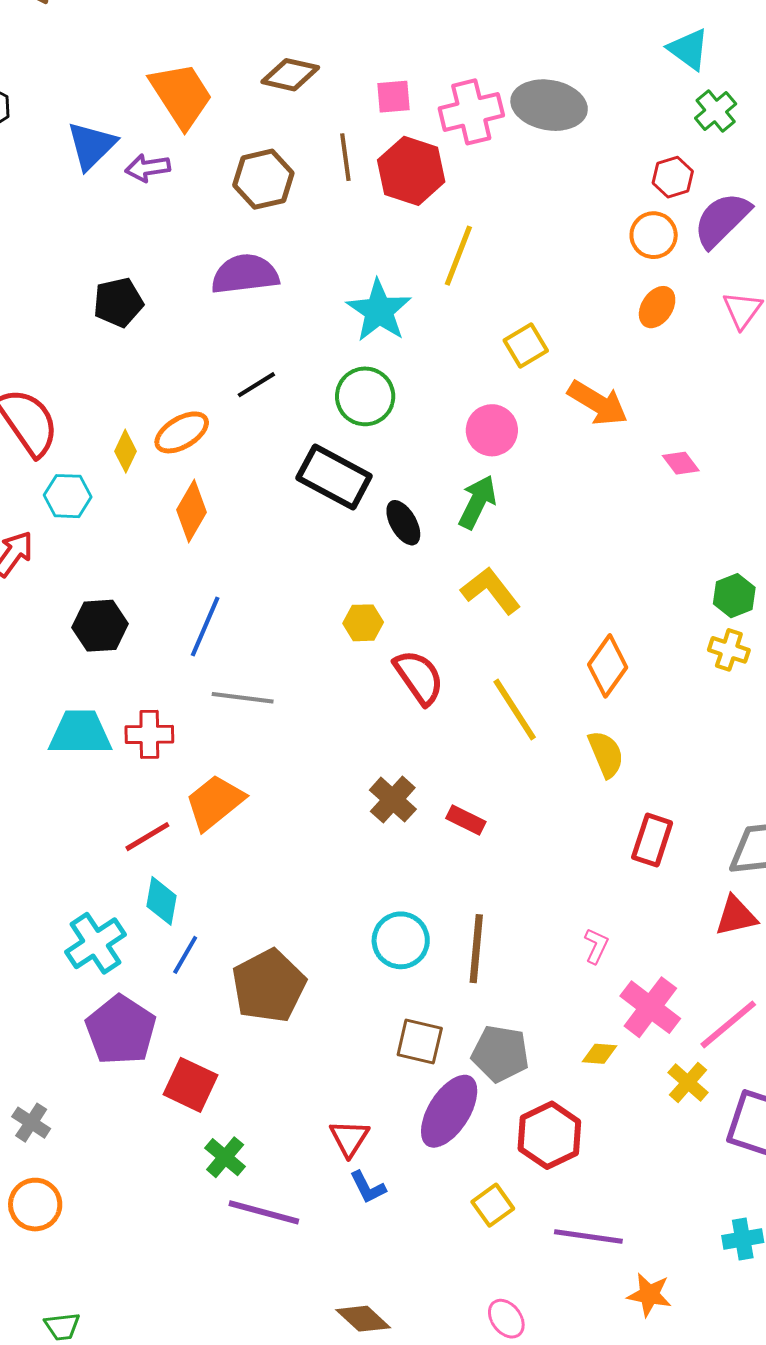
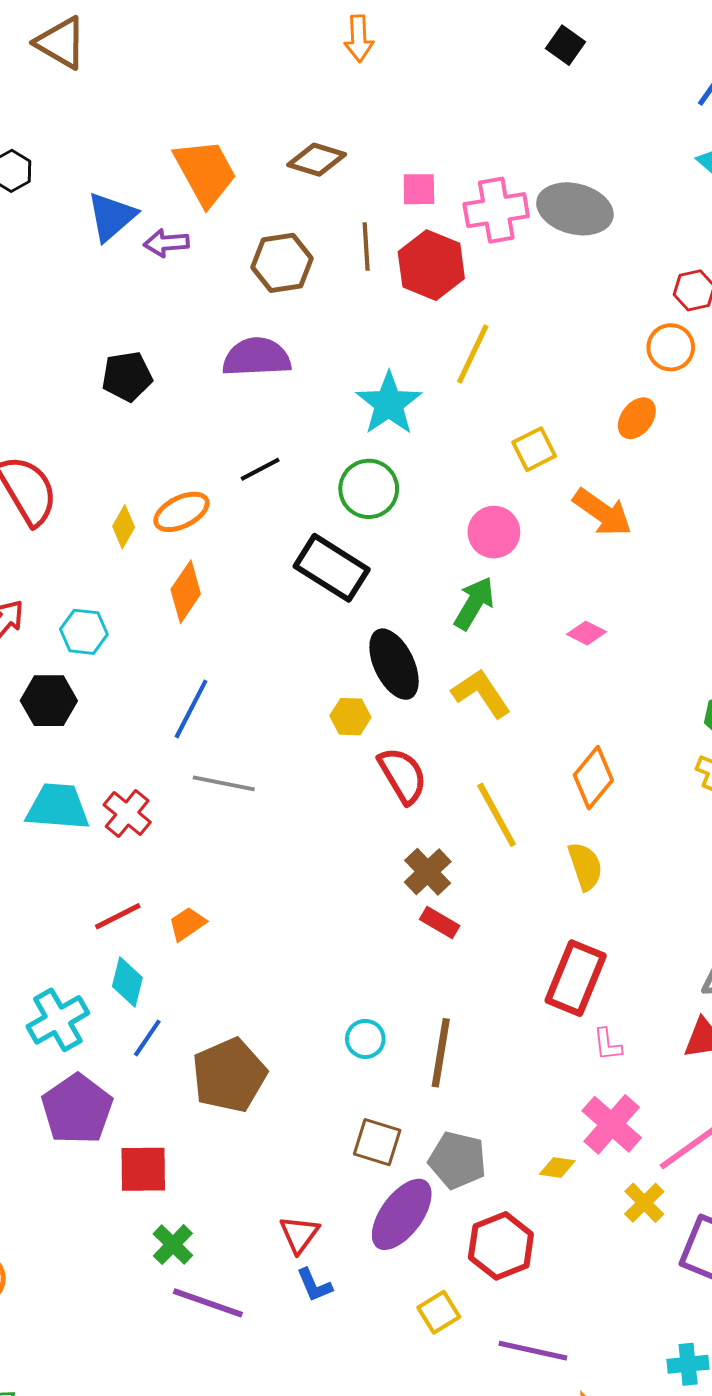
orange ellipse: (657, 307) -> (637, 418), moved
pink diamond: (681, 463) -> (587, 633), moved, turned -30
cyan hexagon: (68, 496) -> (84, 632), moved
black ellipse: (403, 523) -> (394, 664), moved, size x1.5
black hexagon: (100, 626) -> (49, 701), moved
red cross: (149, 734) -> (127, 813), turned 36
brown cross: (393, 800) -> (428, 872), moved
orange trapezoid: (215, 802) -> (187, 924), moved, size x0.6
red rectangle: (652, 840) -> (576, 978), moved, size x1.4
cyan circle: (401, 940) -> (365, 1039), size x0.7
pink L-shape: (596, 946) -> (607, 1044), moved, turned 144
red square: (191, 1085) -> (143, 1169), turned -30

